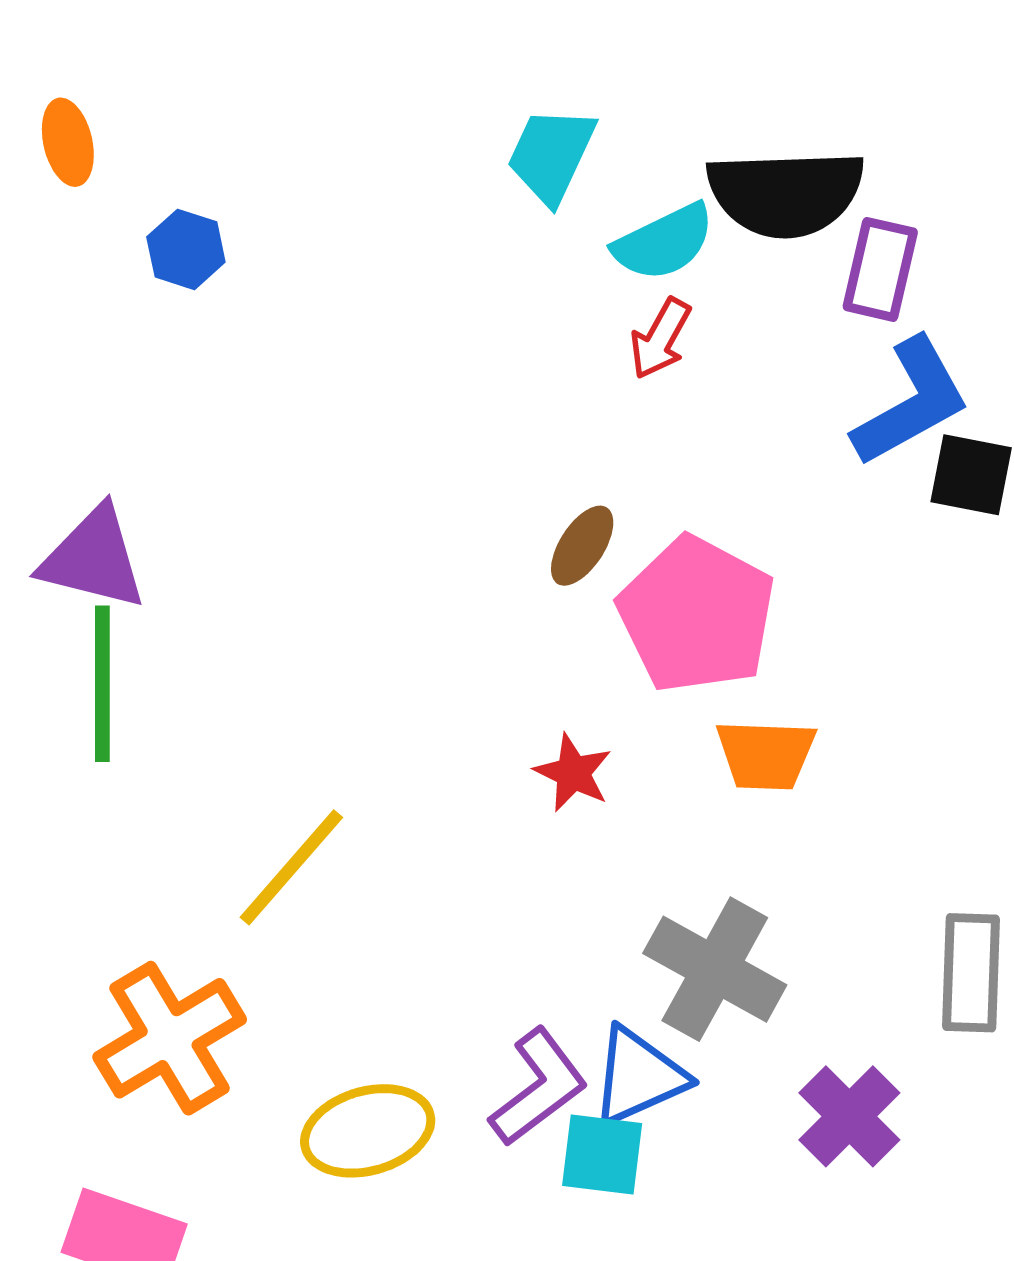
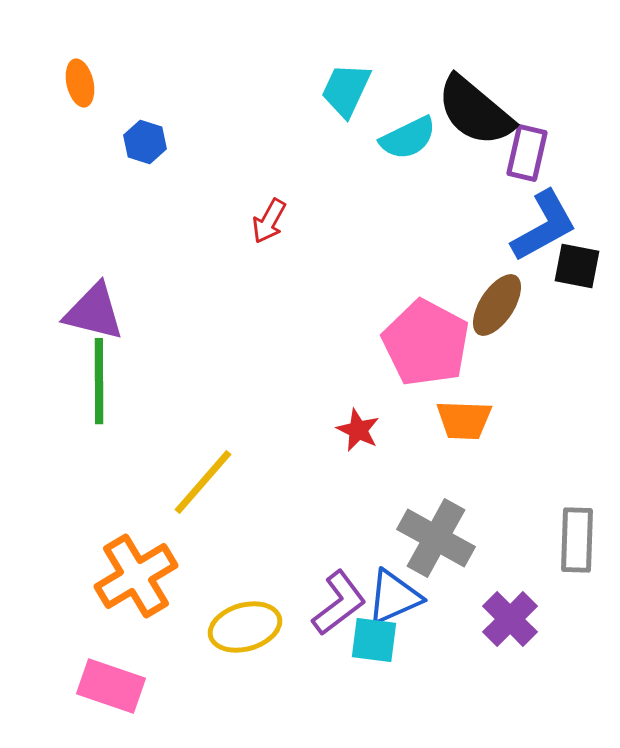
black semicircle: (786, 193) -> (475, 111), turned 42
red arrow: (660, 338) -> (269, 221), moved
brown ellipse: (582, 546) -> (497, 305), moved, size x1.4

